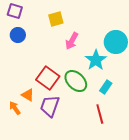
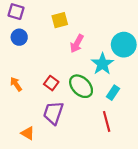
red square: (48, 78) -> (51, 83), size x0.6
orange triangle: (28, 95) -> (28, 133), moved
orange arrow: (15, 108) -> (16, 84), moved

